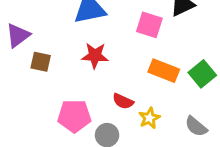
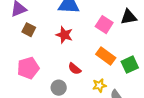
pink pentagon: (74, 116) -> (28, 68), moved, turned -30
yellow star: (149, 118) -> (99, 85), moved

